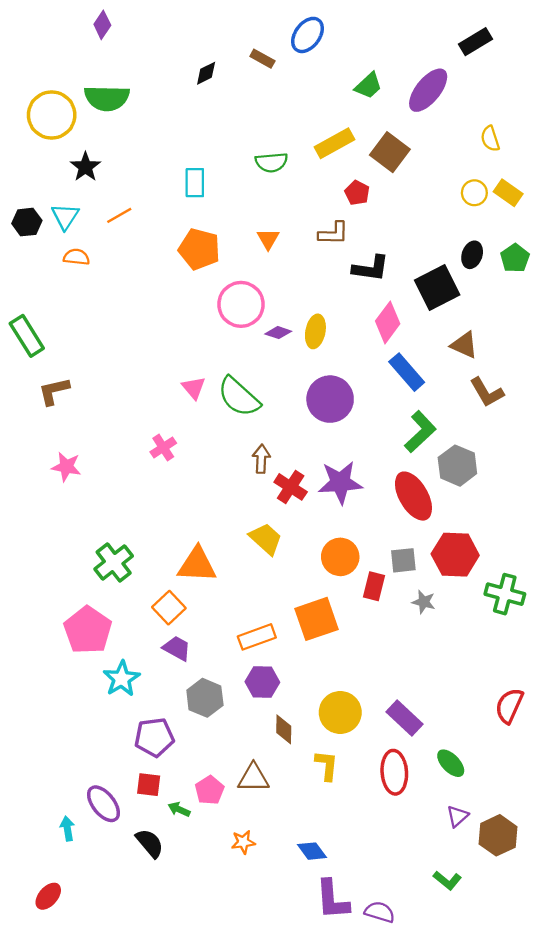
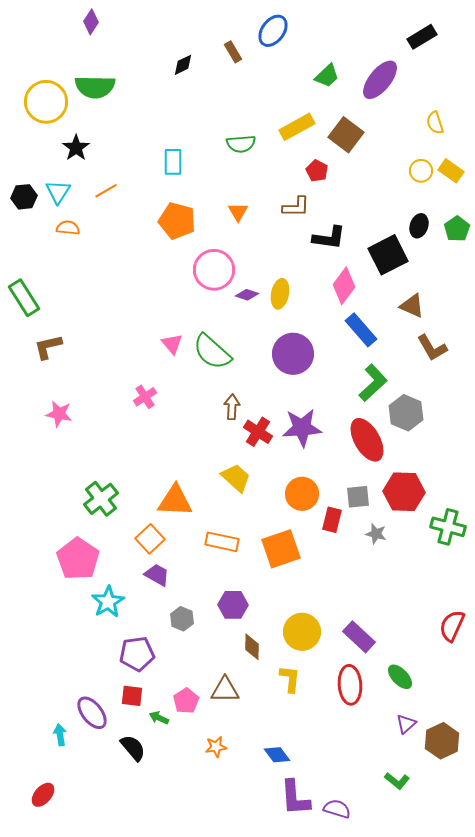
brown rectangle: (262, 59) -> (233, 52), turned 30
orange rectangle: (257, 637) -> (222, 542), moved, turned 32
gray hexagon: (205, 698) -> (182, 619), size x0.7

